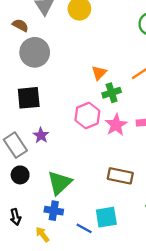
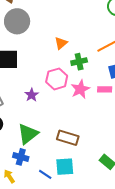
orange triangle: (99, 73) -> (61, 43), moved
purple star: (41, 135) -> (32, 95), moved
brown rectangle: (120, 176) -> (68, 138), moved

